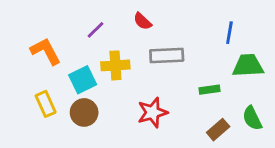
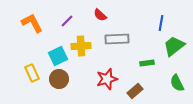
orange L-shape: (46, 51) -> (32, 23), moved
green trapezoid: (248, 65) -> (174, 46), turned -35
brown rectangle: (218, 130) -> (135, 91), moved

